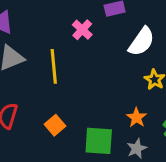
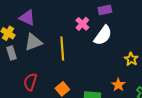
white semicircle: (142, 42) -> (103, 35), moved

